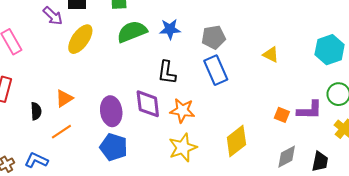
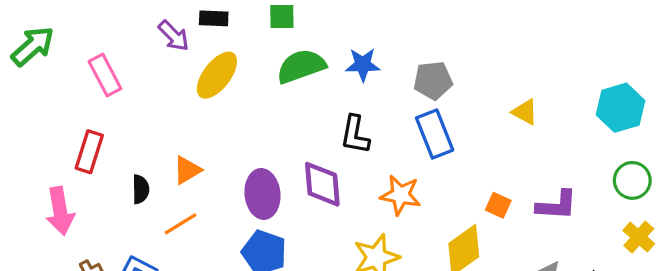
purple L-shape: (310, 110) -> (557, 205), moved
orange star: (182, 111) -> (401, 195), moved
orange square: (282, 115) -> (498, 205), moved

